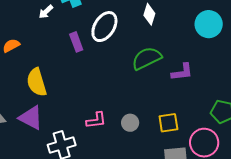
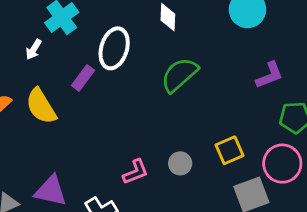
purple rectangle: (76, 42) -> (83, 78), turned 72
purple L-shape: (182, 72) -> (269, 75), moved
yellow semicircle: (37, 82) -> (41, 106), moved

